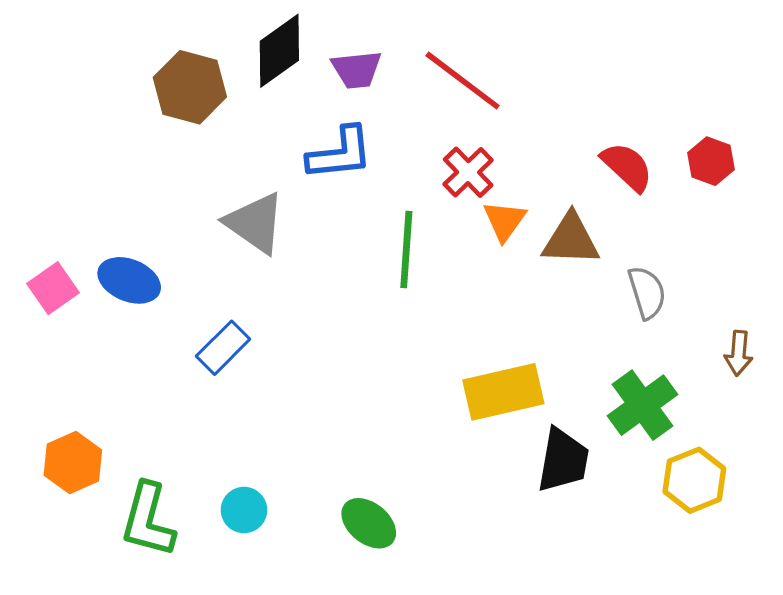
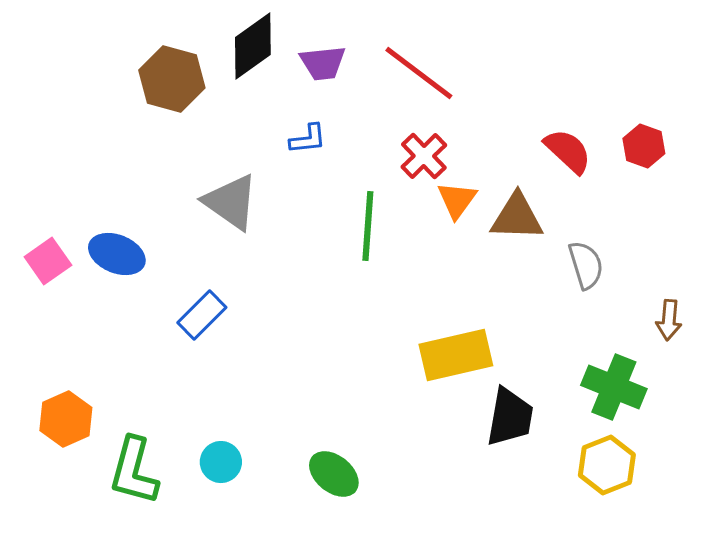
blue L-shape: (340, 153) -> (308, 139), size x0.6
green cross: (643, 405) -> (614, 387), moved, turned -32
yellow hexagon: (694, 480) -> (607, 465), moved

